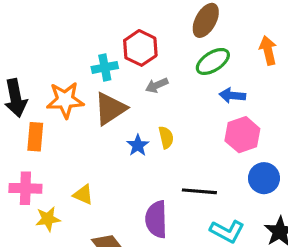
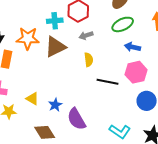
yellow semicircle: (166, 137) -> (89, 60), moved
blue star: (138, 145) -> (55, 105), moved
black line: (199, 191) -> (107, 82), moved
purple semicircle: (156, 219) -> (76, 119), turned -35

